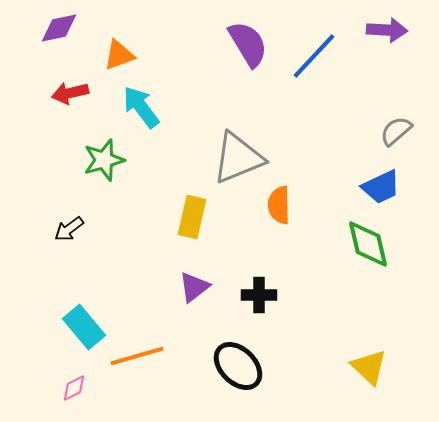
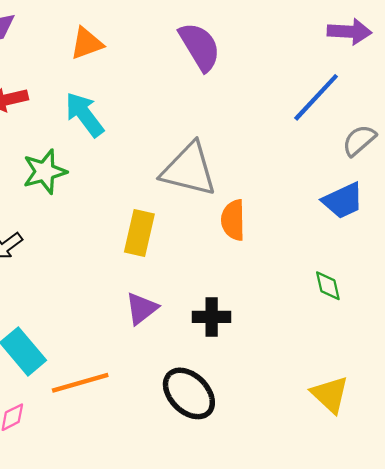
orange triangle: (119, 55) -> (87, 43), moved
blue line: (314, 56) -> (316, 97), moved
gray triangle: (238, 158) -> (189, 169), turned 36
green diamond: (368, 244) -> (328, 286), moved, size x0.6

